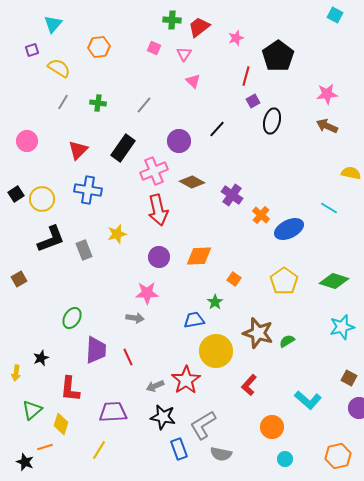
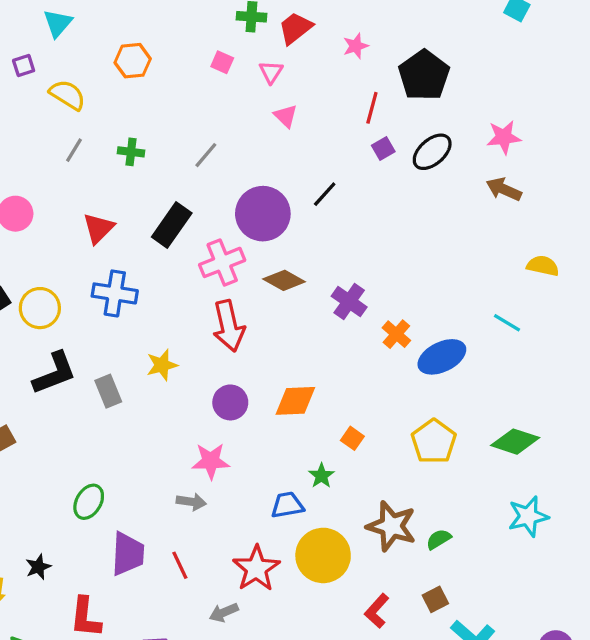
black ellipse: (272, 121) -> (432, 152), moved, turned 35
purple circle: (179, 141) -> (263, 214), size x1.4
brown square: (349, 378) -> (435, 599), moved, turned 35
red star: (186, 380) -> (256, 568), moved

